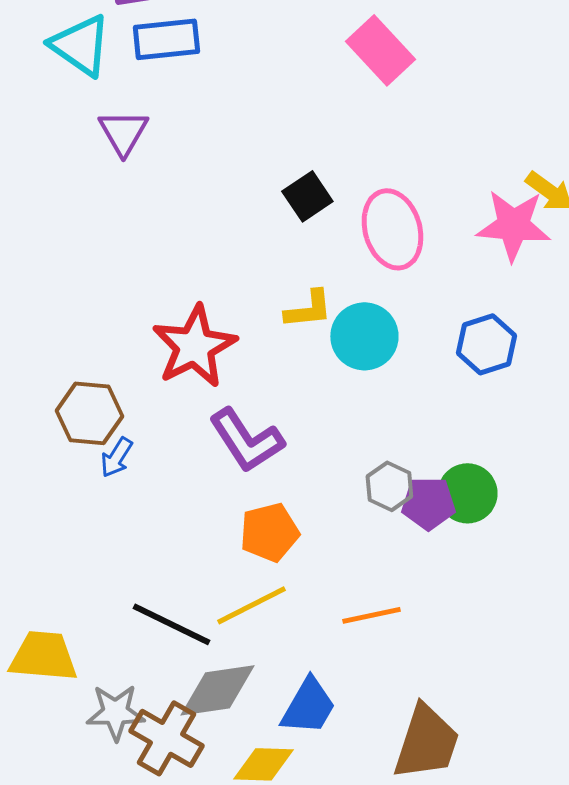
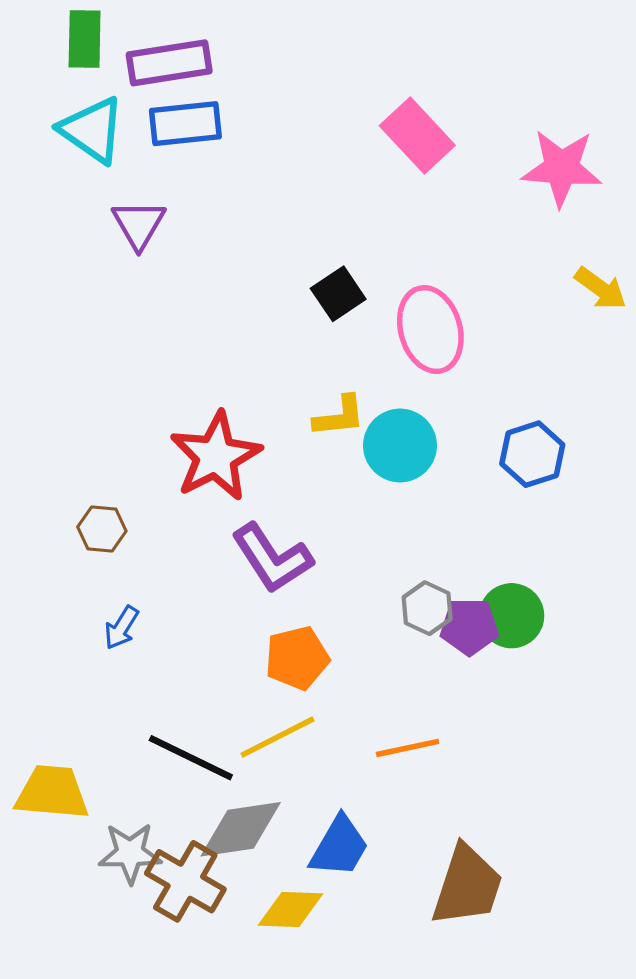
pink star: (513, 225) -> (562, 168), moved
brown hexagon: (89, 413) -> (102, 529), size x0.7
blue arrow: (116, 457) -> (121, 628), moved

